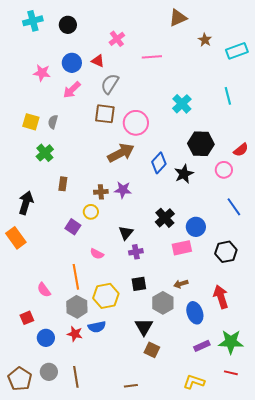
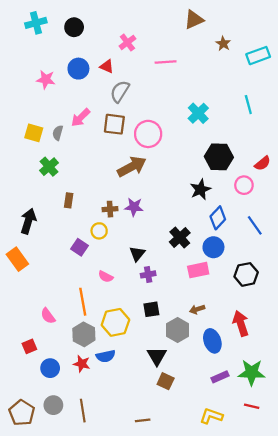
pink arrow: (72, 90) -> (81, 118), moved
blue diamond: (159, 163) -> (218, 218), moved

